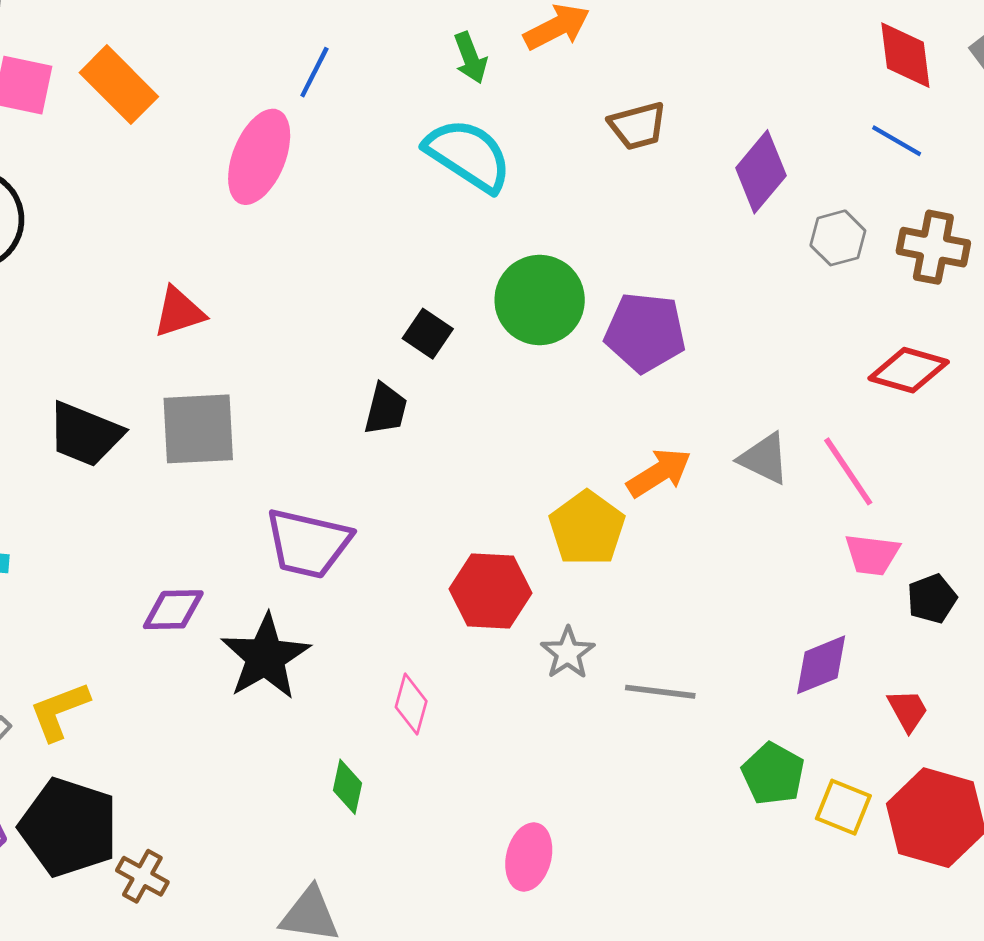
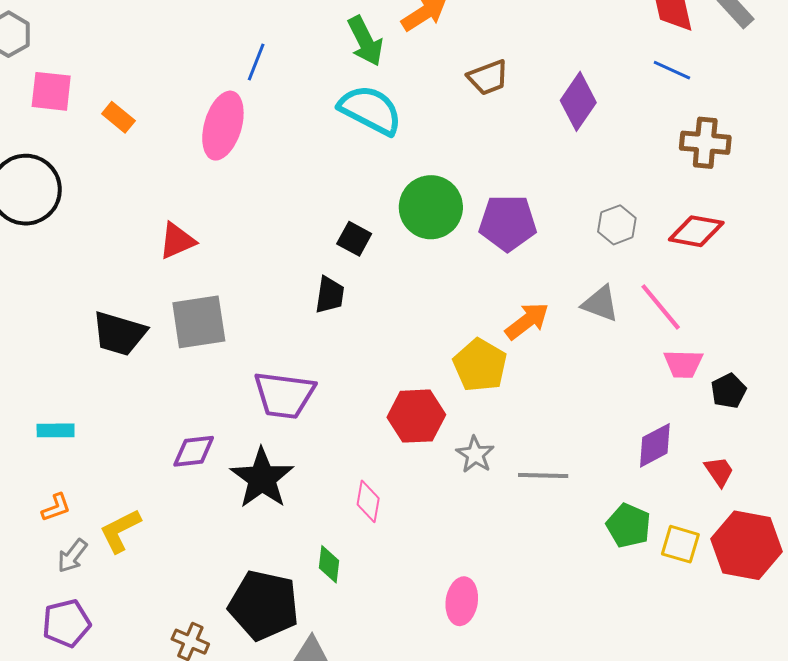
green arrow: (470, 58) -> (365, 41), size x1.4
orange rectangle: (119, 85) -> (118, 117), moved, size x0.6
gray hexagon: (838, 238) -> (617, 225), moved
black pentagon: (69, 827) -> (264, 605), moved

